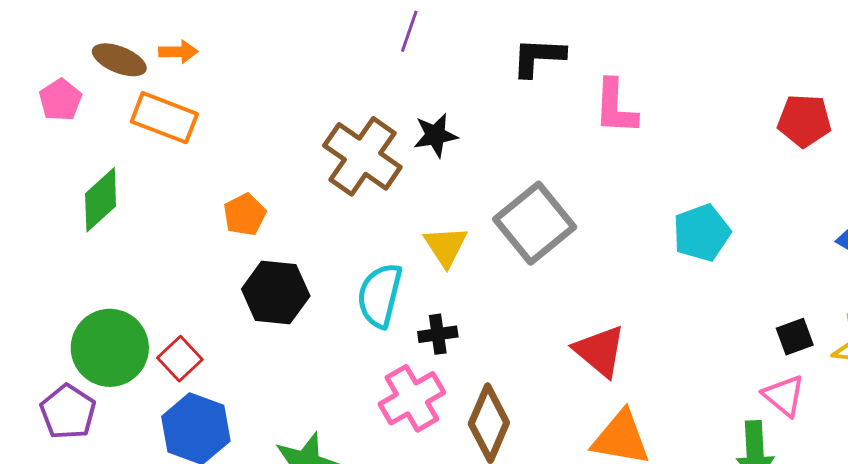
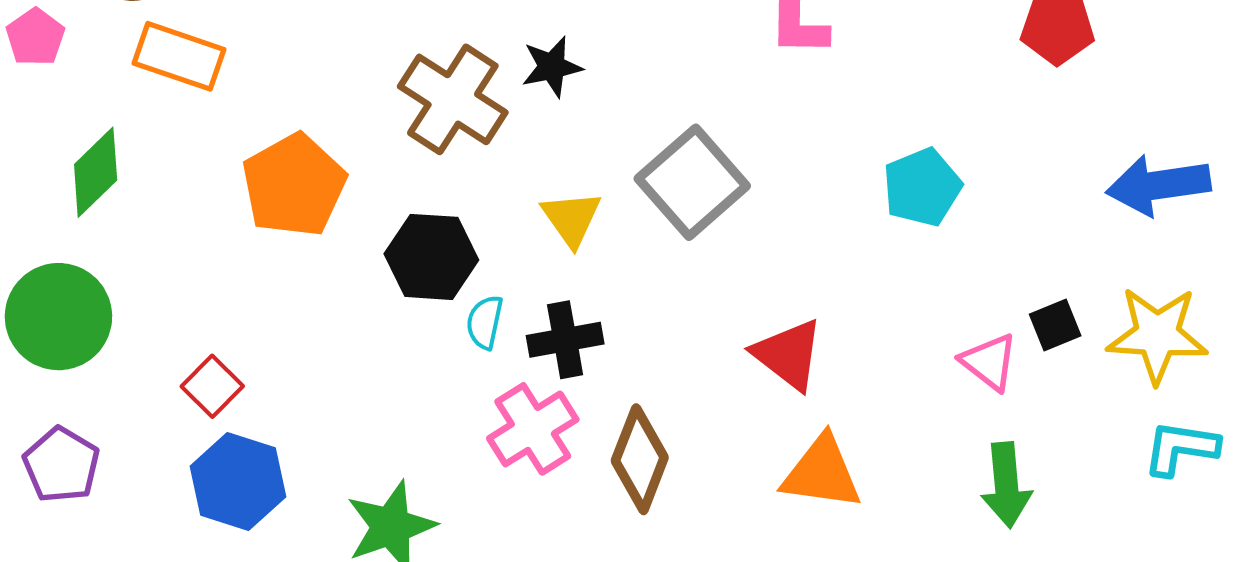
orange pentagon: (245, 215) -> (294, 185), size x1.8
black hexagon: (276, 293) -> (431, 257), moved
cyan semicircle: (380, 295) -> (485, 322), moved, size x0.6
black cross: (438, 334) -> (565, 340), size x1.4
green circle: (110, 348) -> (58, 317), moved
pink triangle: (784, 396) -> (989, 362), moved

